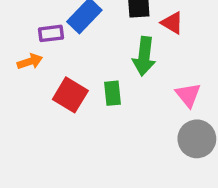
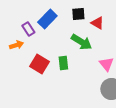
purple rectangle: (51, 33) -> (28, 29), turned 64
green arrow: (144, 56) -> (81, 42), turned -65

